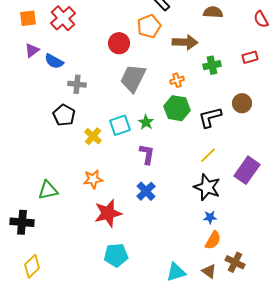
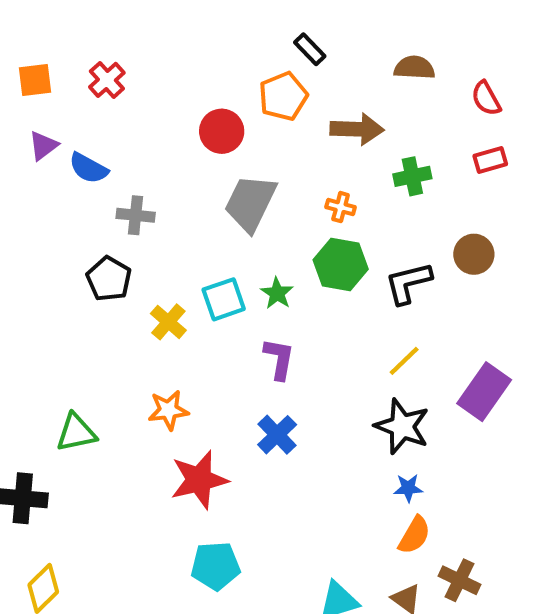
red cross: (63, 18) -> (107, 80), size x0.7
red semicircle: (261, 19) -> (486, 98), moved
orange cross: (177, 80) -> (341, 207), turned 32

